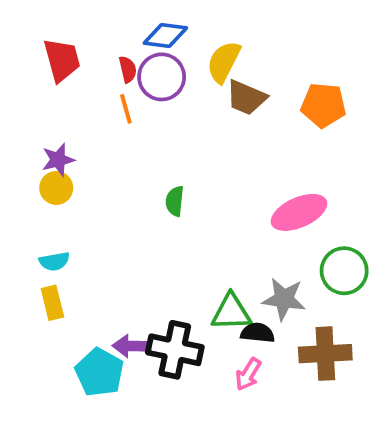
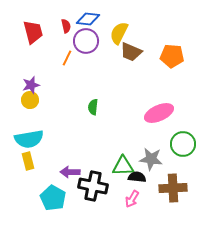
red semicircle: (128, 69) -> (66, 26), moved
orange line: (126, 109) -> (67, 58), turned 42
cyan semicircle: (54, 261) -> (29, 139), size x1.8
purple arrow: (131, 346) -> (70, 172), moved

